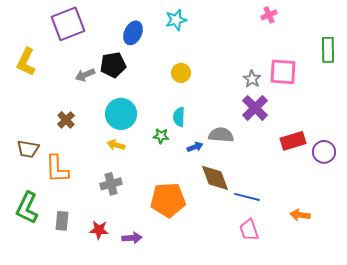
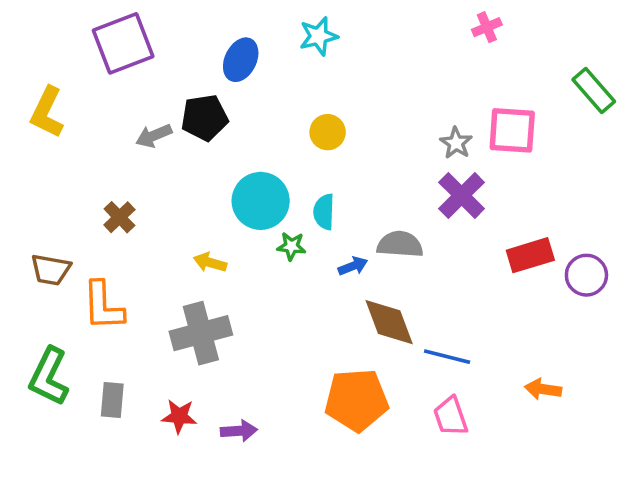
green rectangle: (328, 50) -> (594, 91), turned -40
cyan circle: (121, 114) -> (261, 201), moved
gray cross: (111, 184) -> (201, 333), size x1.5
orange pentagon: (168, 200) -> (357, 400), moved

